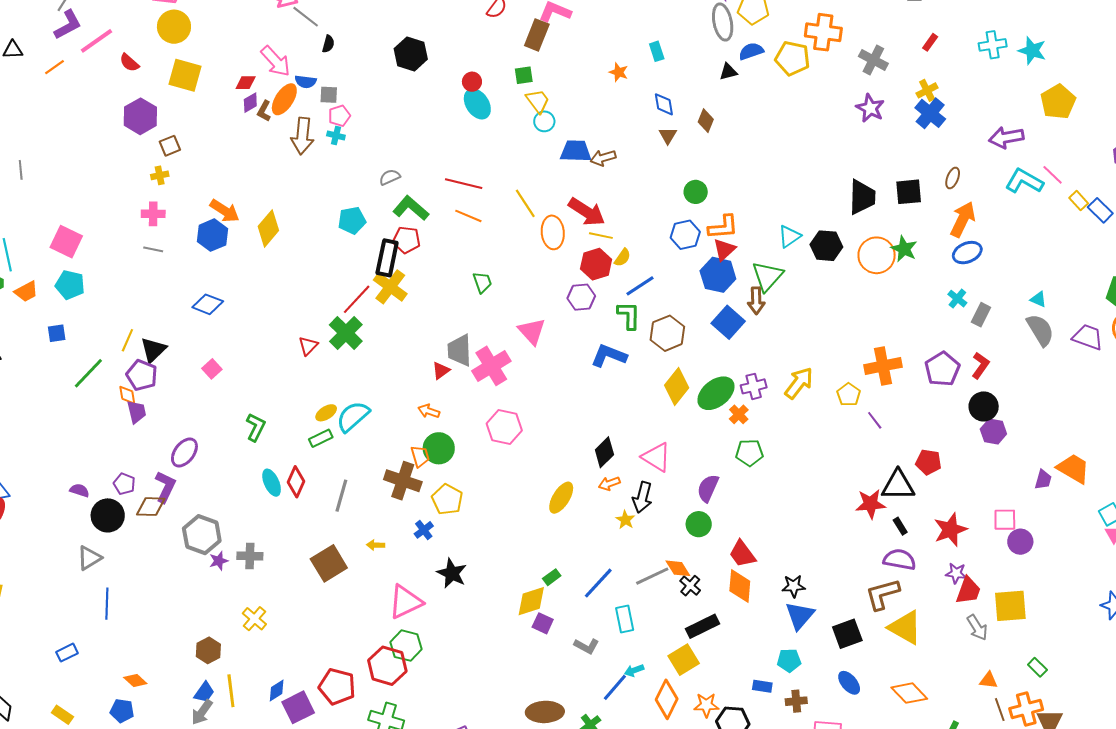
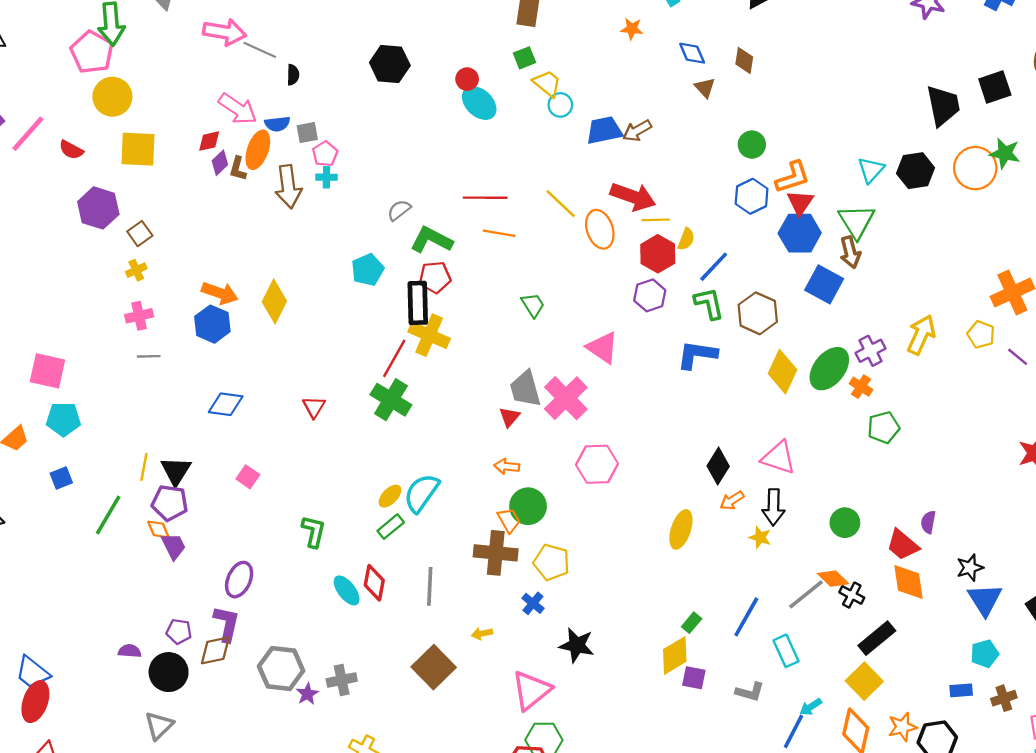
red triangle: (308, 346) -> (314, 407), moved
purple semicircle: (708, 488) -> (928, 522), moved, size x0.7

